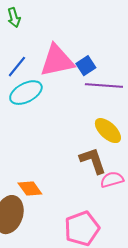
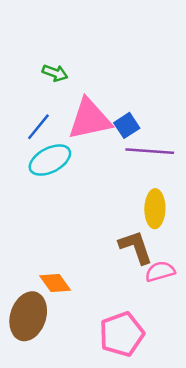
green arrow: (14, 18) -> (55, 73), moved, turned -54
yellow ellipse: (108, 131) -> (155, 209), turned 48

